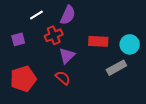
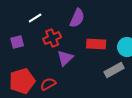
purple semicircle: (68, 15) -> (77, 18), moved
red semicircle: (63, 78) -> (48, 84), moved, turned -70

